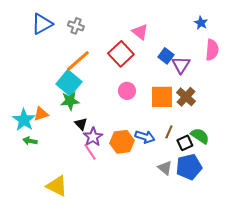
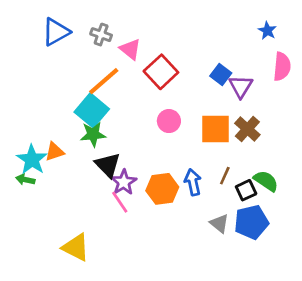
pink triangle: (140, 32) -> (130, 49), moved
black triangle: (81, 124) -> (108, 165), size x1.5
blue arrow: (145, 137) -> (193, 182), turned -120
green arrow: (30, 141) -> (25, 180), moved

